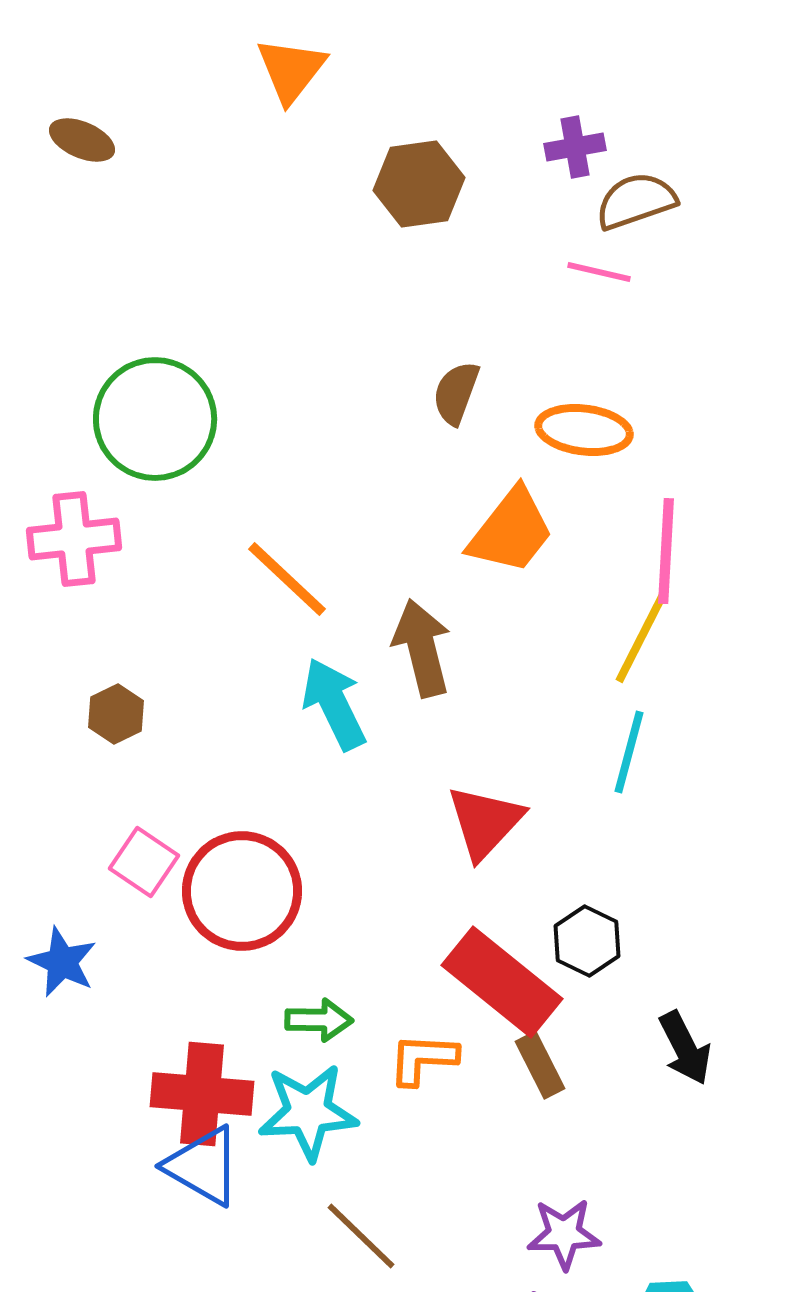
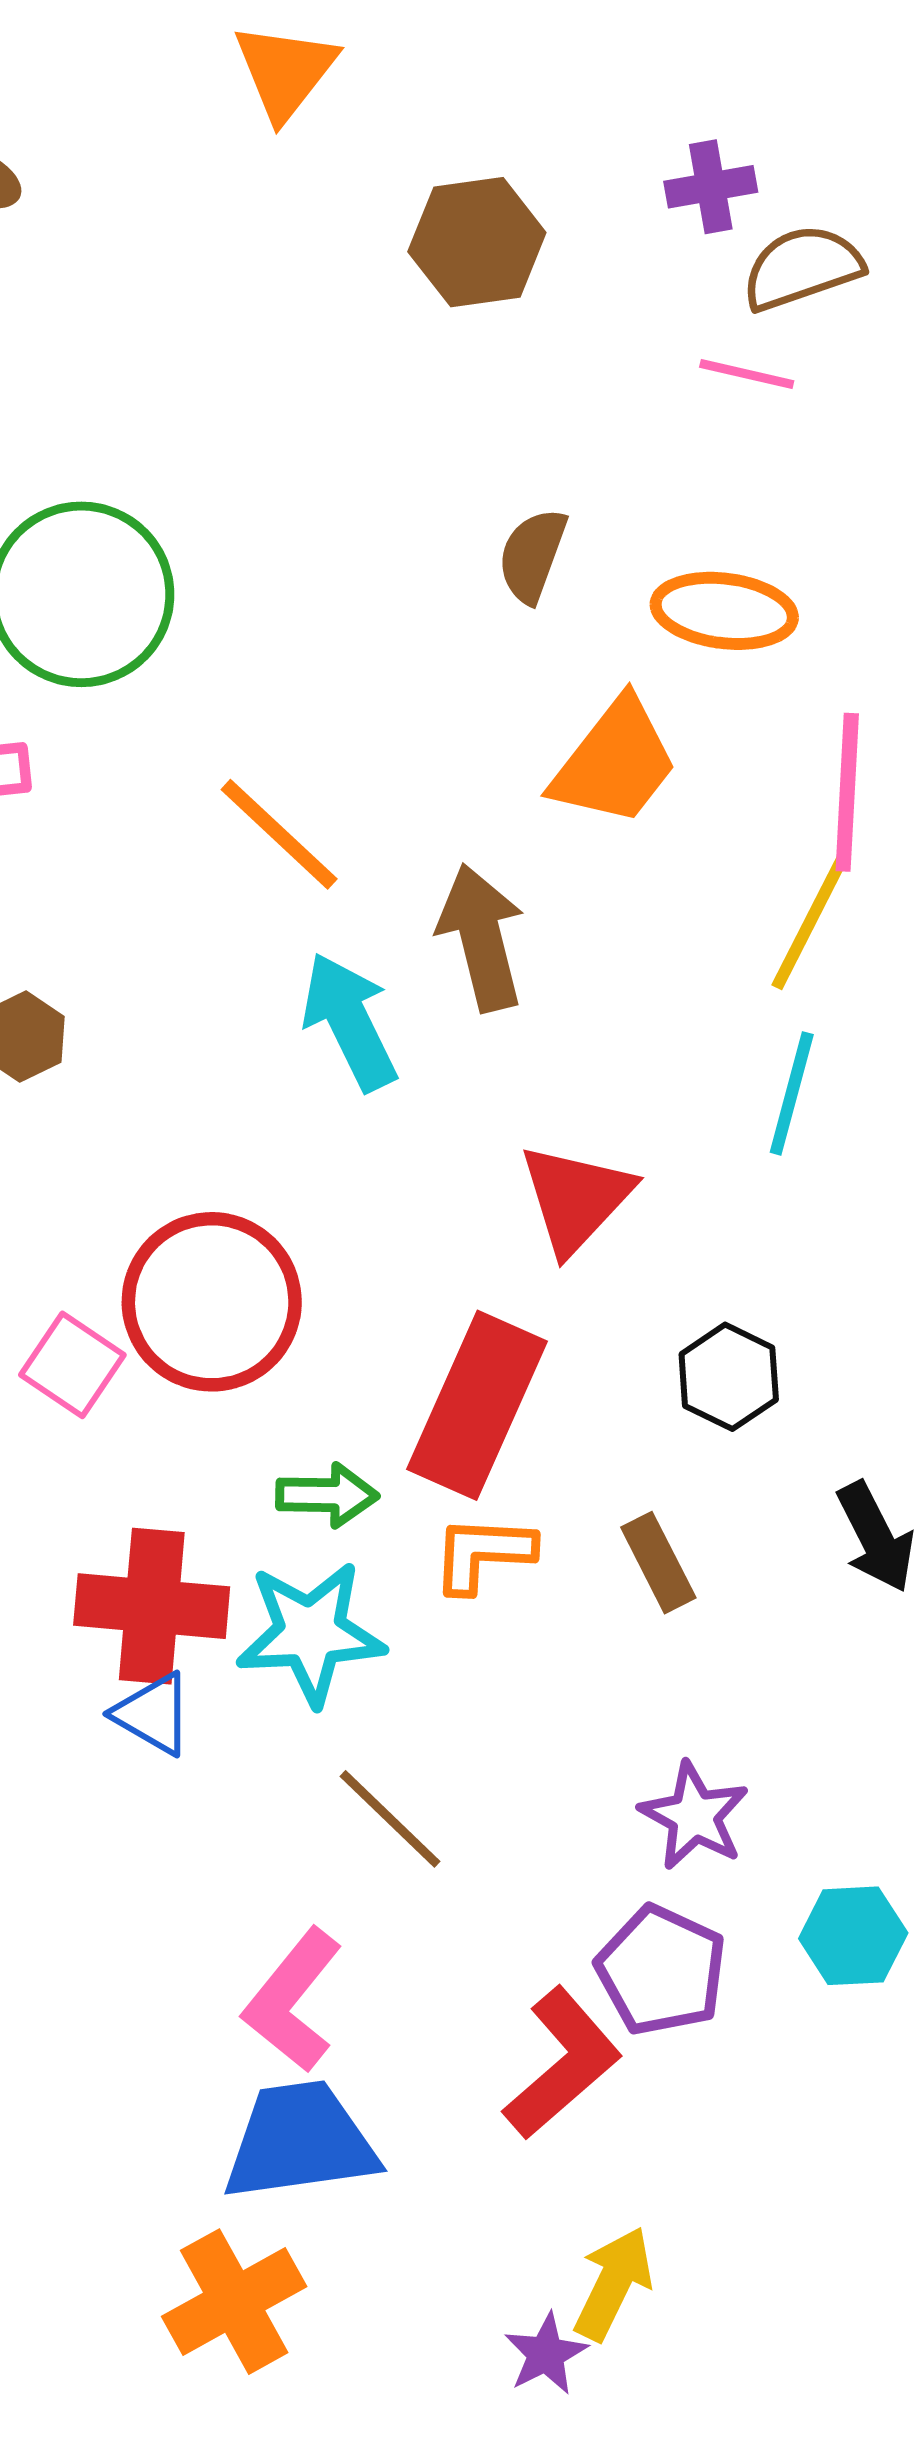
pink square: (144, 862) -> (72, 1365), moved
red rectangle: (502, 982) -> (477, 1405), moved, turned 75
blue triangle: (203, 1166) -> (153, 1714), size x0.7
purple star: (564, 1234) -> (694, 1816), turned 30

